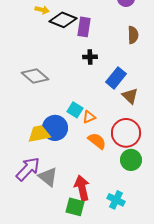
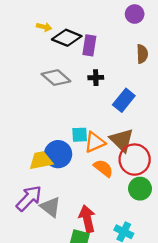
gray diamond: (35, 76) -> (56, 78), moved
brown triangle: (130, 96) -> (122, 140), moved, size x1.4
cyan square: (75, 110) -> (80, 135), turned -35
orange triangle: (89, 117) -> (95, 142), size x1.5

